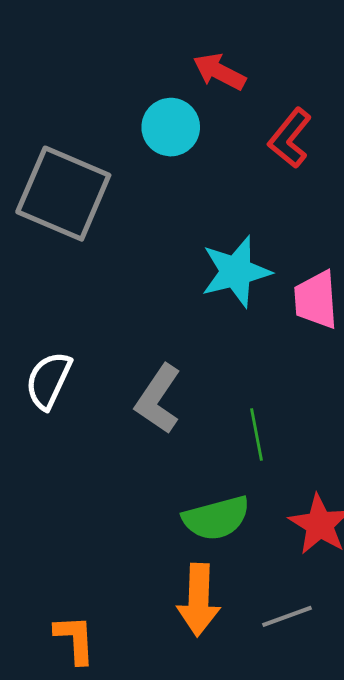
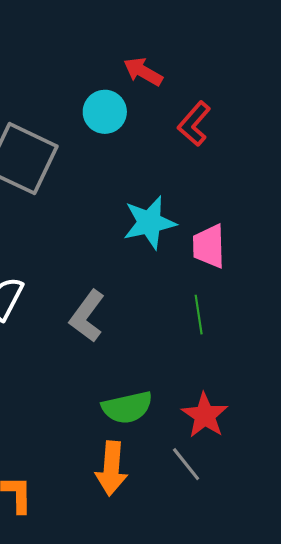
green line: (256, 435) -> (199, 315), moved
gray line: (287, 616) -> (186, 464), moved, turned 69

